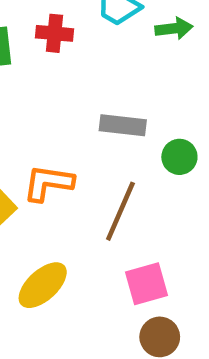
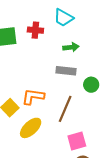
green arrow: (174, 28) -> (71, 47), moved
yellow ellipse: (43, 285) -> (31, 128), moved

